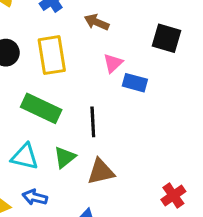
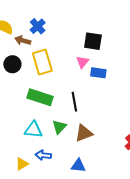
brown arrow: (97, 22) -> (23, 40), moved
black square: (167, 38) -> (93, 41), moved

